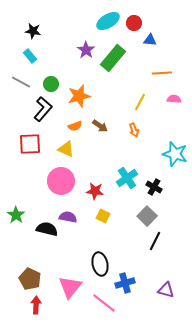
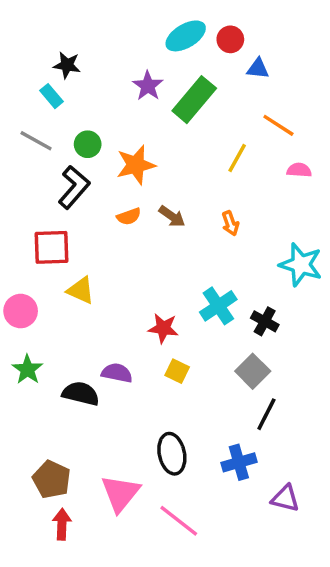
black star: (33, 31) -> (67, 65), moved
orange line: (162, 73) -> (278, 125), turned 36
yellow line: (140, 102) -> (237, 158), moved
yellow triangle: (66, 149) -> (81, 290), moved
pink circle: (61, 181) -> (21, 311), moved, size x0.7
blue cross: (125, 283) -> (239, 462), moved

